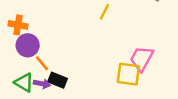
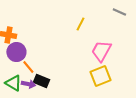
pink trapezoid: (142, 59) -> (101, 51), moved
yellow square: (128, 74) -> (100, 76), turned -30

